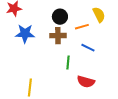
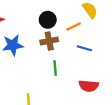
green line: (68, 63) -> (55, 68), moved

